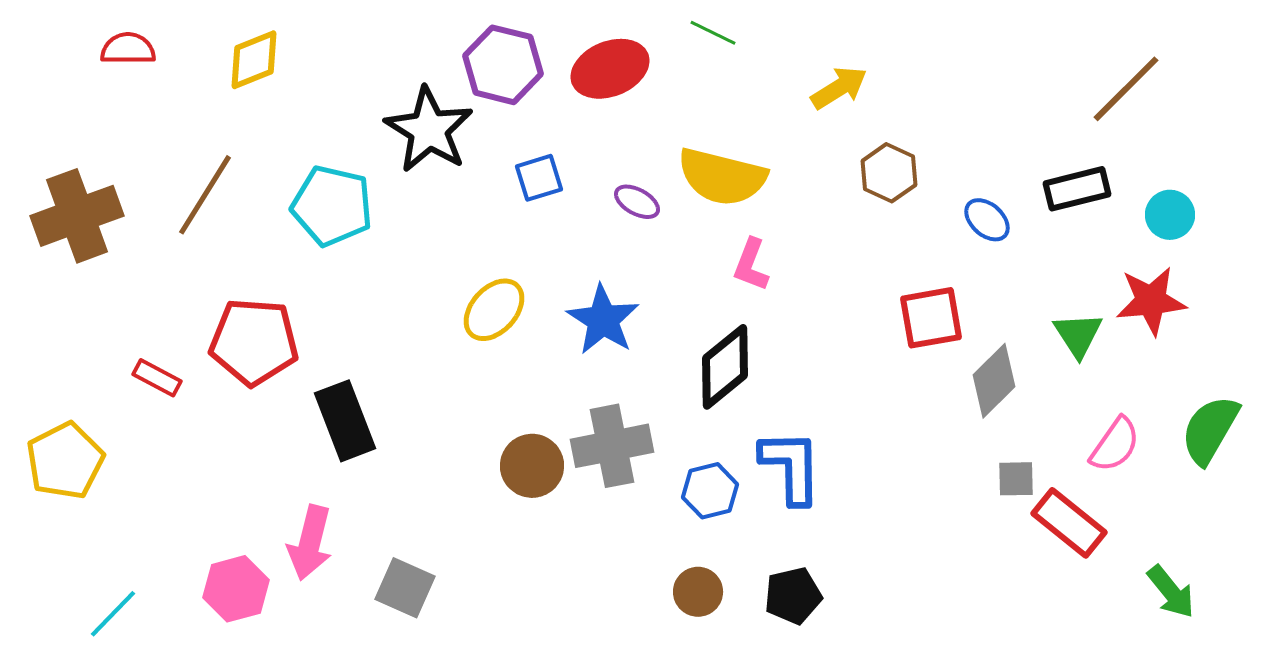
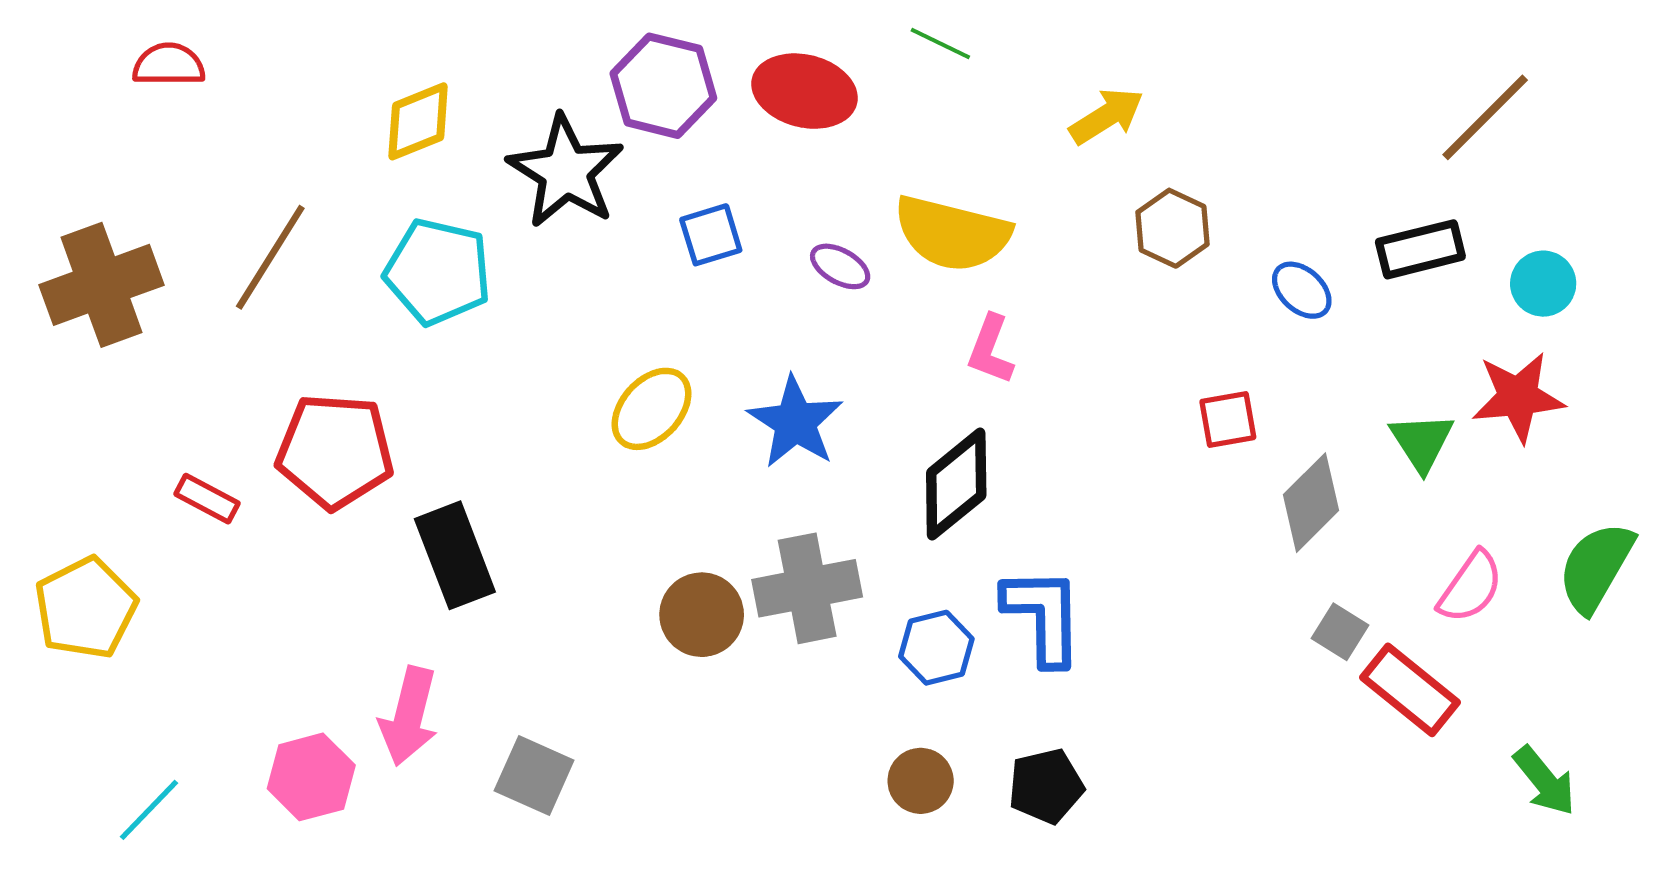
yellow diamond: (254, 60) -> (418, 121), moved
red ellipse: (610, 69) -> (805, 91), turned 36
red square: (931, 318) -> (1228, 419), size x0.7
gray square: (1016, 479) -> (1340, 632), turned 33

